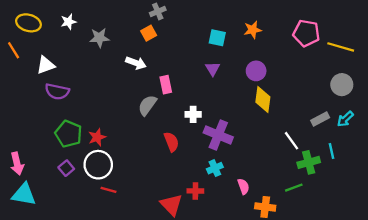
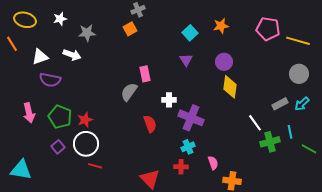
cyan square: (217, 38) -> (190, 33), turned 35
white arrow: (136, 63) -> (72, 55), moved
pink arrow: (17, 164) -> (29, 113), moved
green line: (294, 188) -> (309, 149), moved, turned 49
red cross: (195, 191) -> (181, 167), moved

